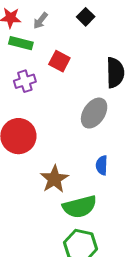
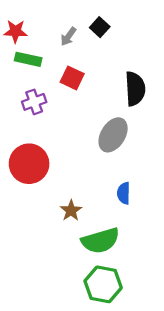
gray arrow: (40, 21) -> (68, 36), moved
brown star: (54, 179) -> (71, 211), size x0.7

